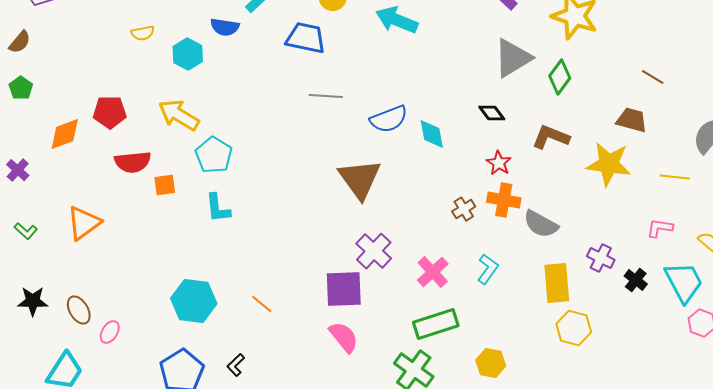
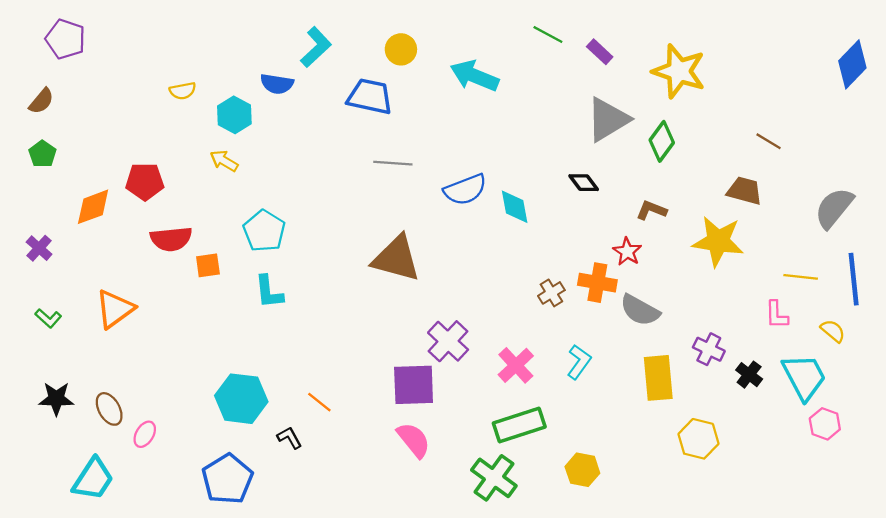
yellow arrow: (179, 115) -> (224, 161), moved, size x0.6
brown L-shape: (551, 137) -> (651, 210), size x0.7
red star: (499, 163) -> (627, 252), moved
yellow line: (675, 177) -> (801, 277), moved
brown triangle: (360, 179) -> (396, 258), moved, turned -39
pink L-shape: (660, 228) -> (777, 315), turned -100
yellow hexagon: (574, 328) -> (698, 439), moved
black L-shape: (236, 365) -> (289, 438), moved, turned 105

